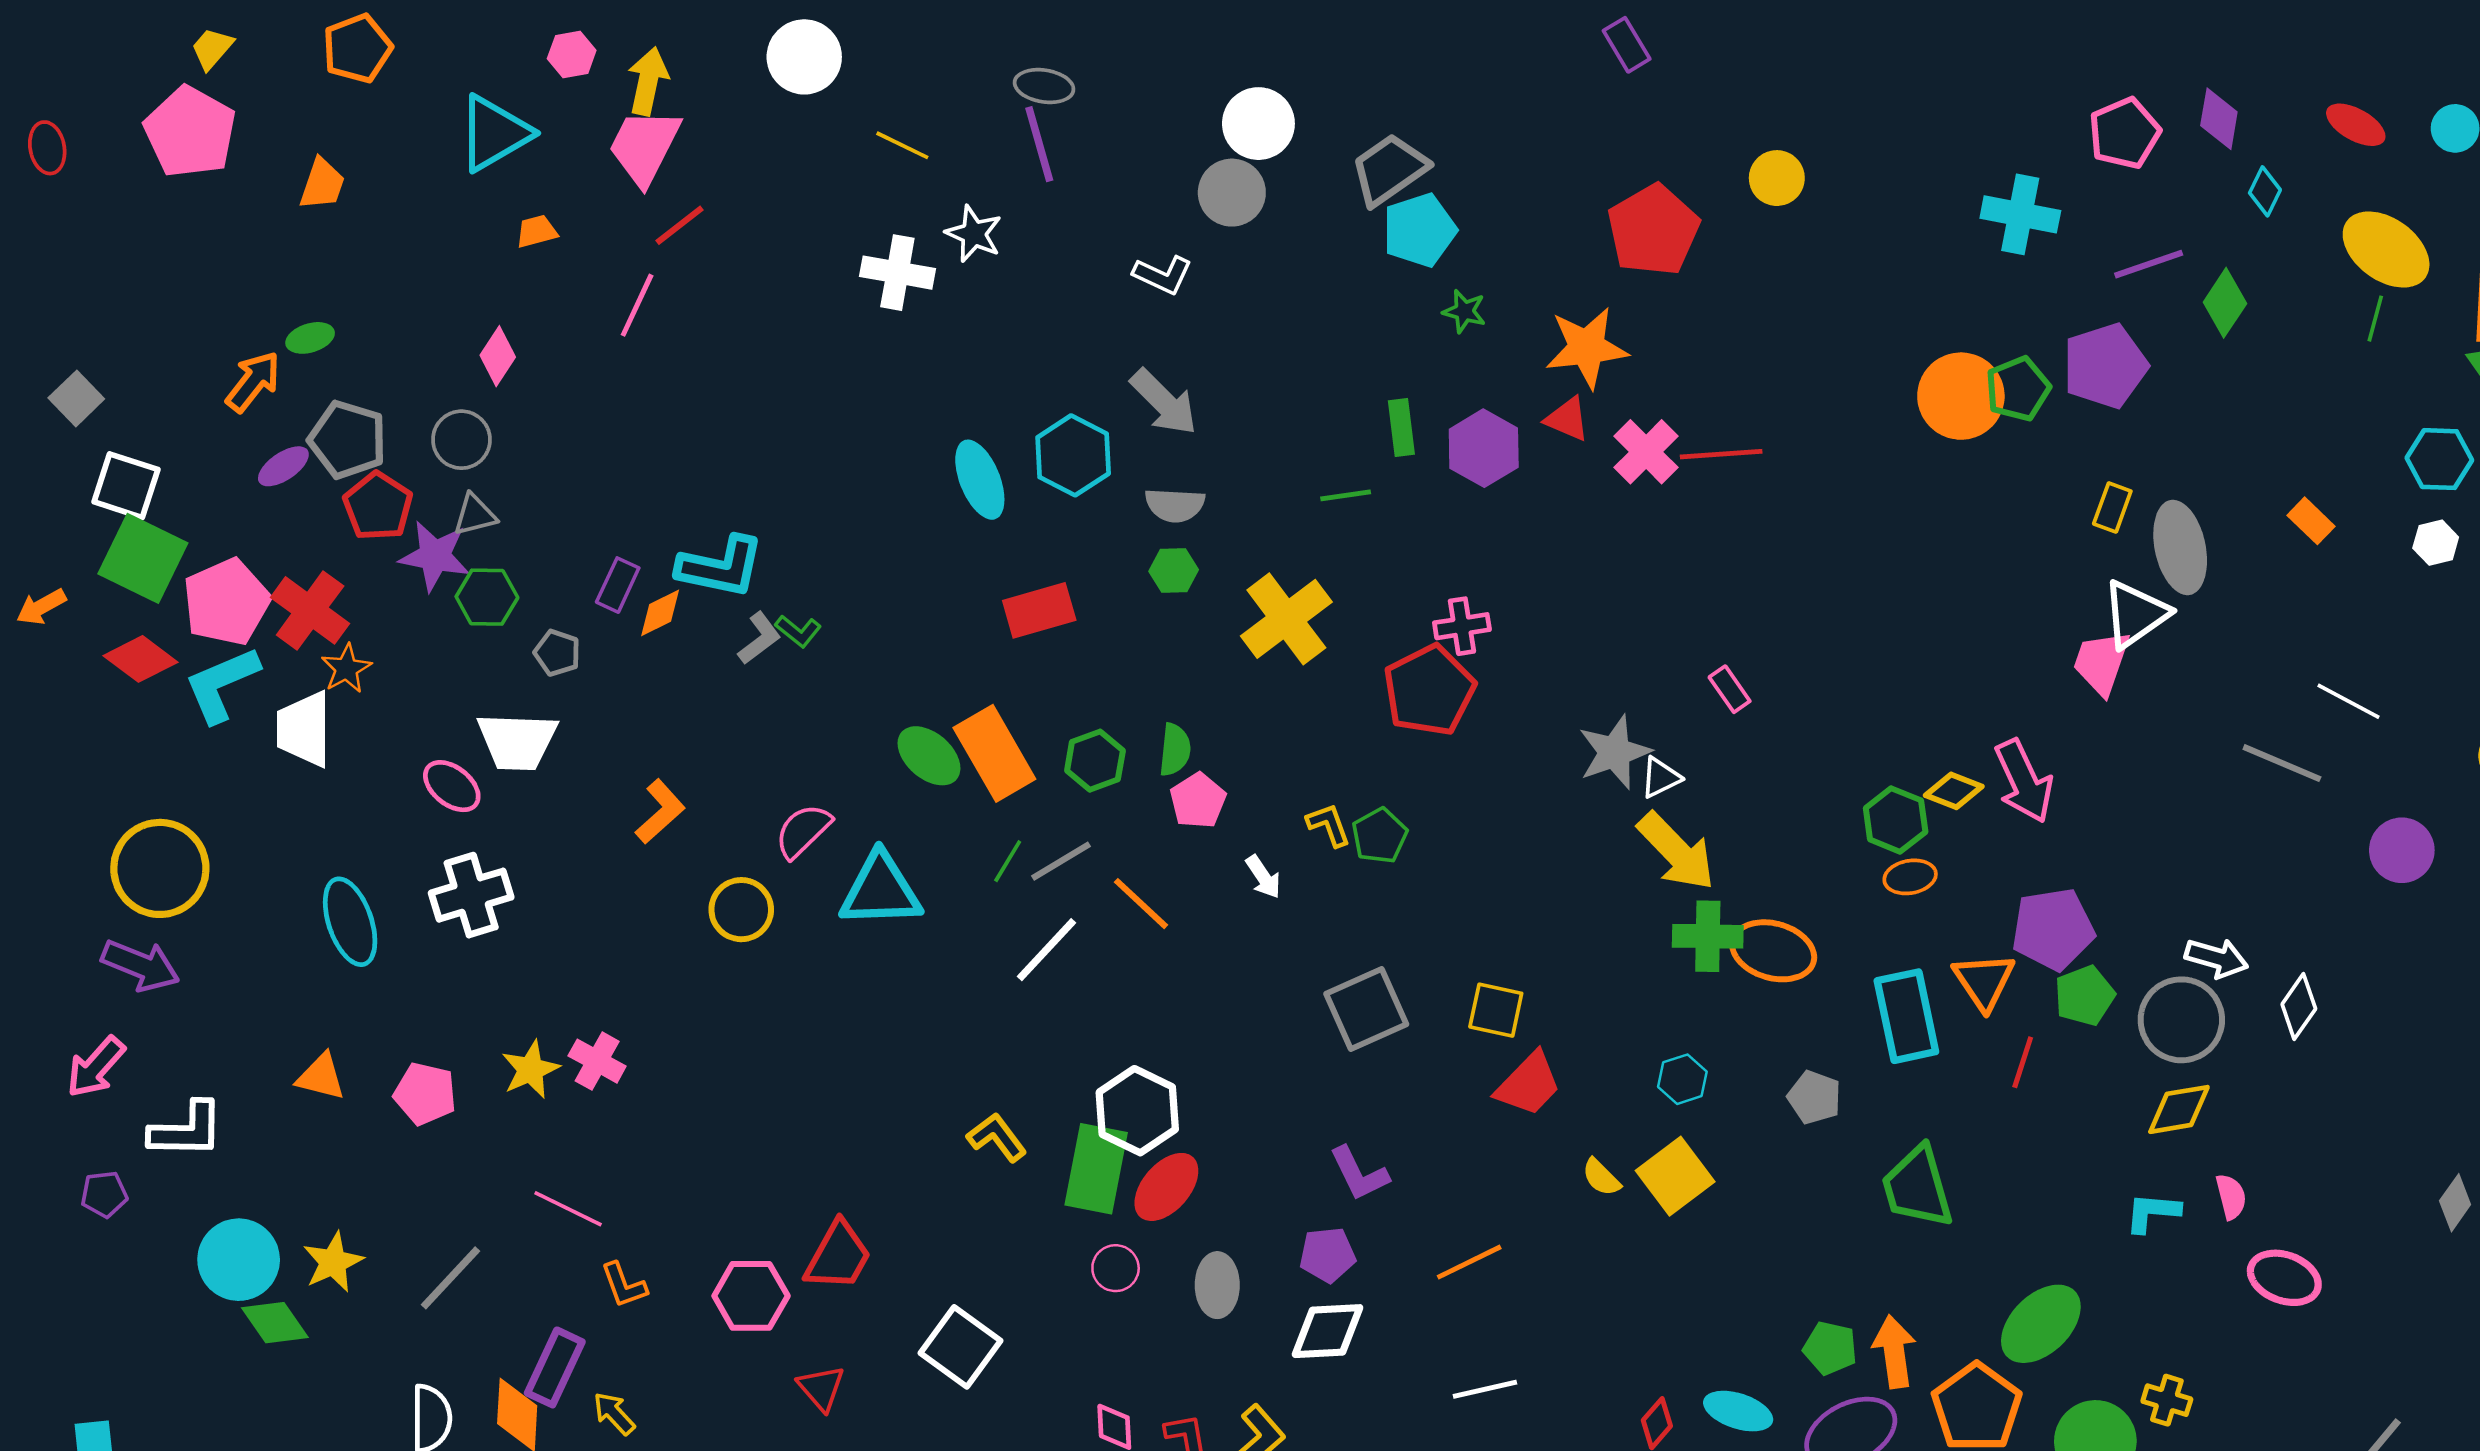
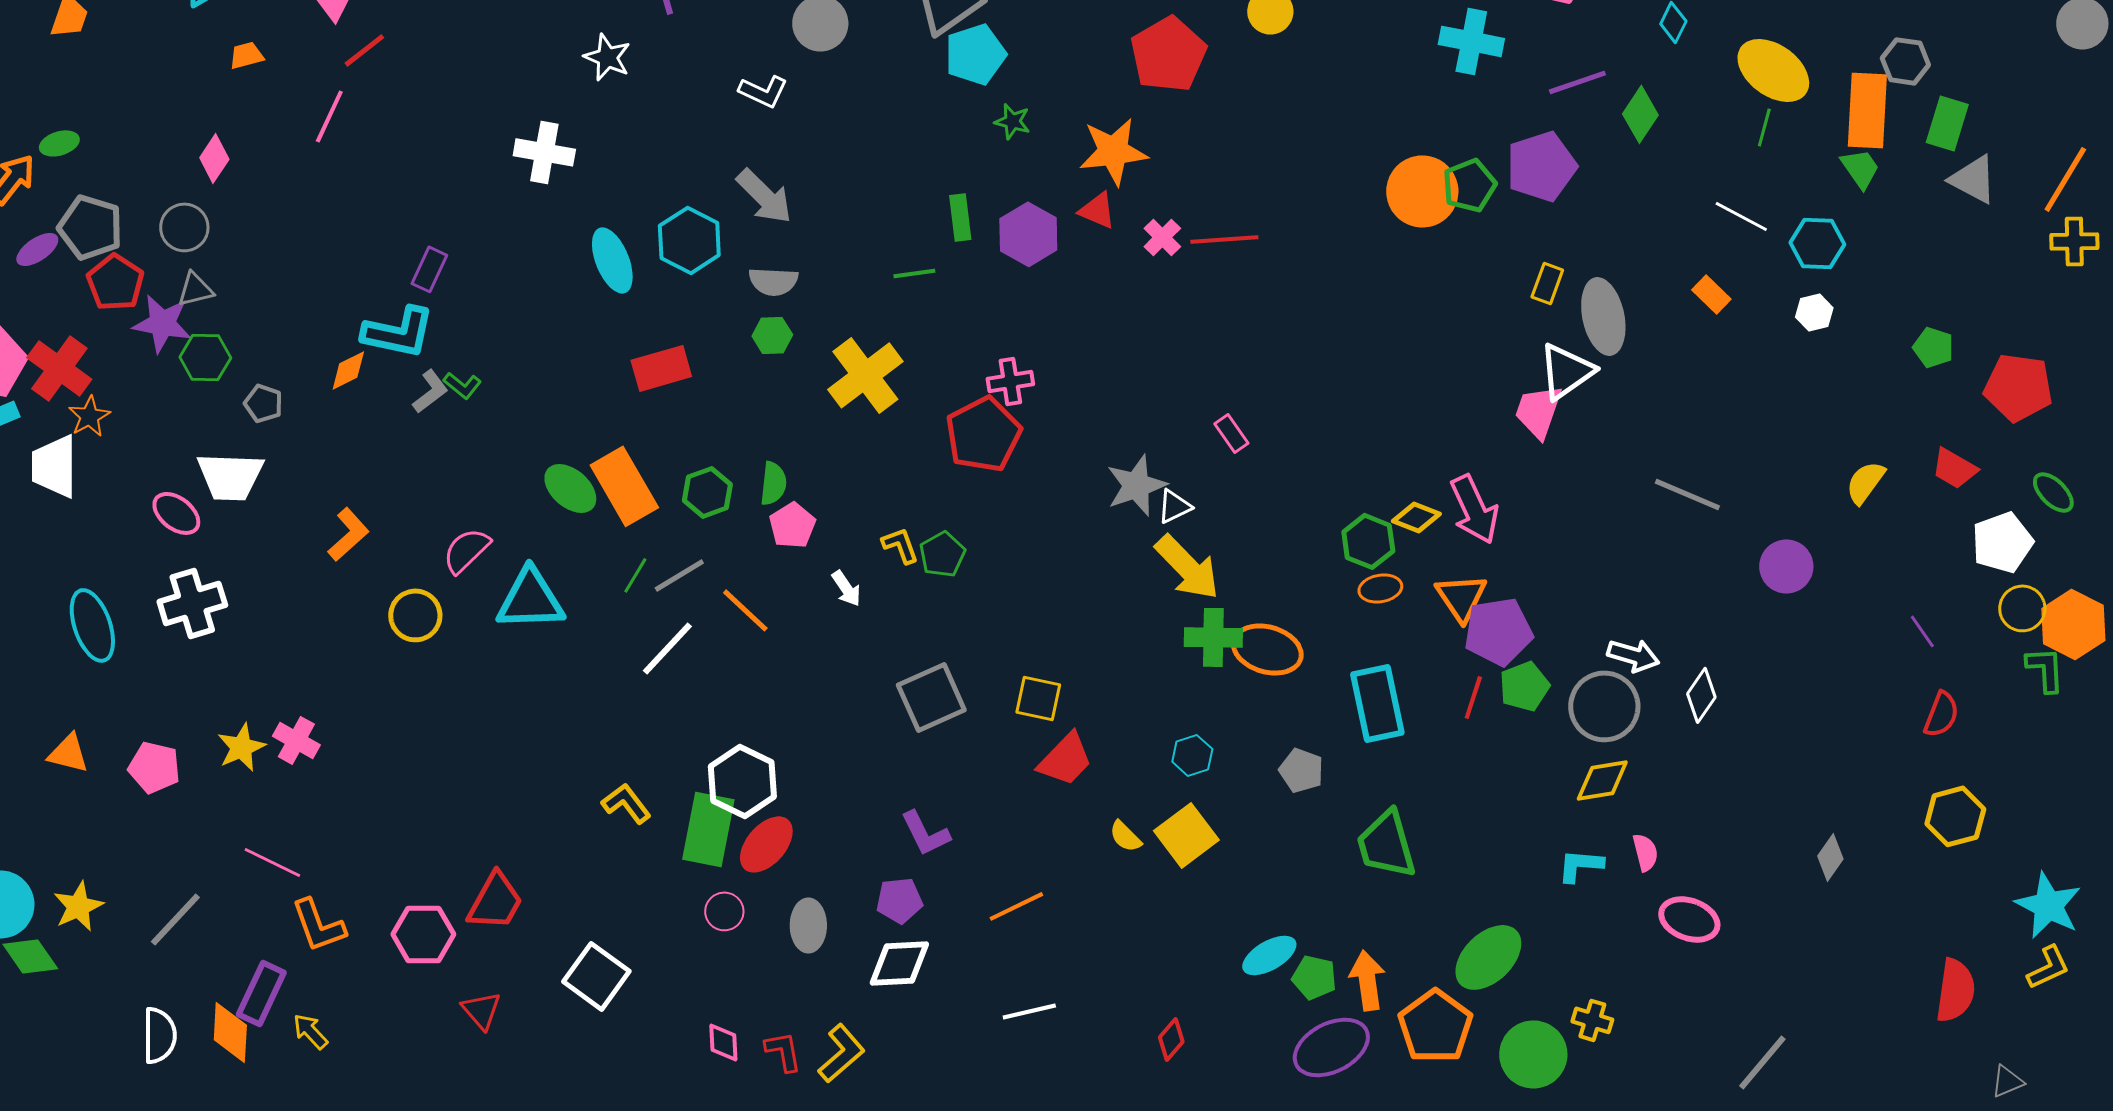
white cross: (897, 273) -> (544, 152), moved
pink cross: (1646, 452) -> (1162, 237), size x0.7
purple rectangle: (618, 585) -> (429, 269), moved
white line: (2349, 701) -> (1741, 216), moved
orange triangle: (1984, 981) -> (1461, 597), moved
red line: (2023, 1062) -> (1473, 697), moved
orange L-shape: (624, 1285) -> (318, 925), size x1.4
cyan ellipse: (1738, 1411) -> (1269, 955), moved, turned -48

